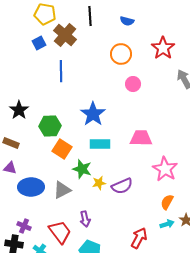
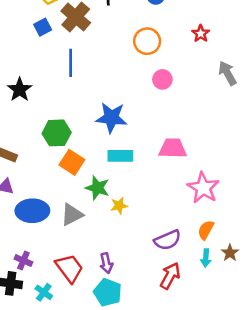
red star: (163, 48) -> (201, 34), size x0.6
black star: (19, 110) -> (20, 90), moved
blue star: (93, 114) -> (111, 118), turned -30
purple semicircle: (122, 186) -> (167, 240), moved
purple arrow: (85, 219) -> (106, 263), moved
cyan arrow: (167, 224) -> (206, 258), turned 112

